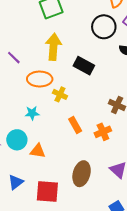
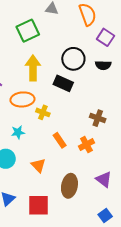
black circle: (104, 27) -> (73, 59), moved
orange triangle: (38, 151) -> (38, 165), moved, turned 42

